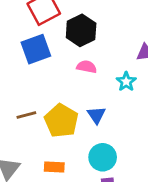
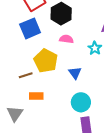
yellow pentagon: (61, 121) -> (46, 61), moved
orange rectangle: (54, 167) -> (36, 96), moved

